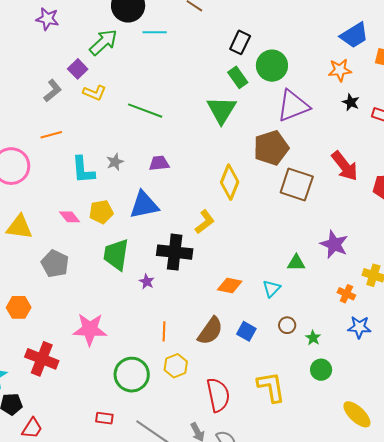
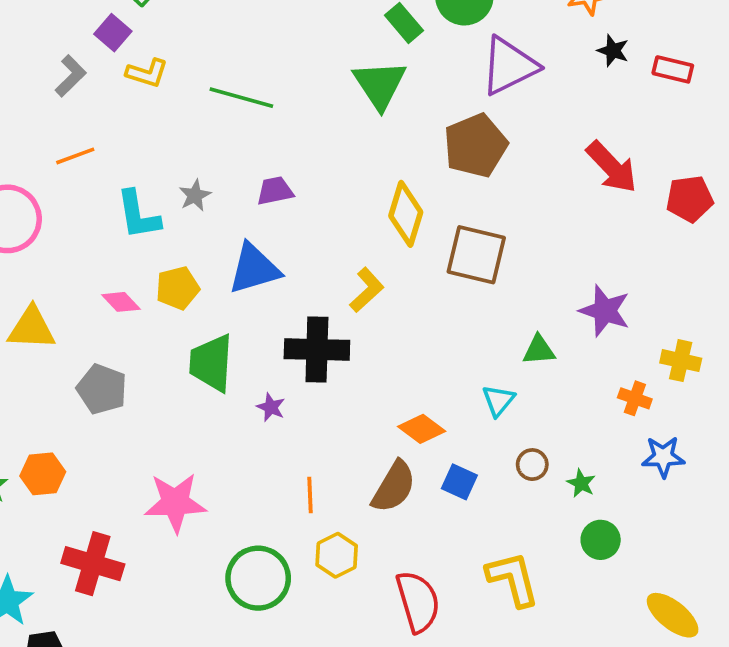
brown square: (297, 184) -> (476, 255), moved
orange diamond: (230, 286) -> (422, 429), moved, turned 30

